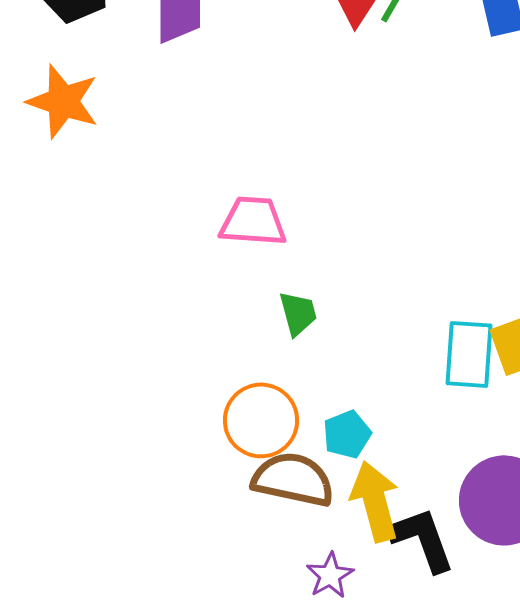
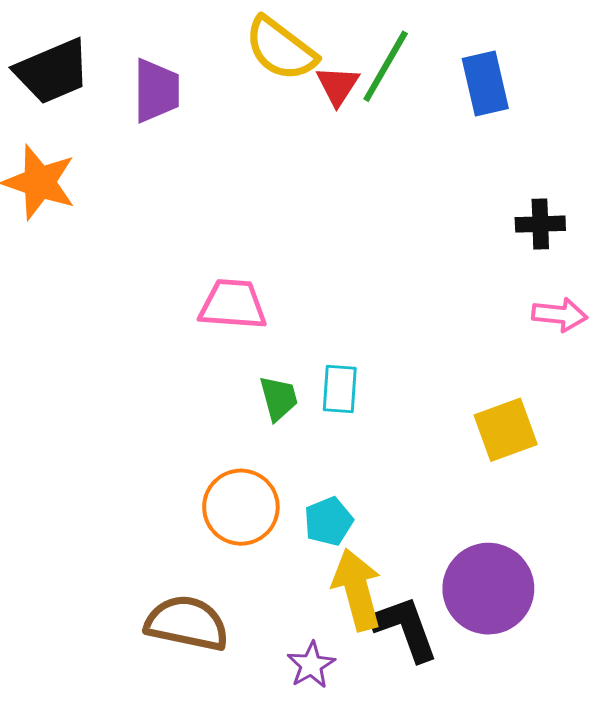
cyan rectangle: (469, 354) -> (340, 389), moved, size x0.7
brown semicircle: (293, 479) -> (187, 623), moved

